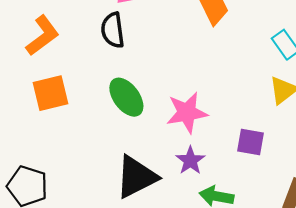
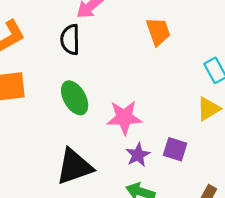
purple star: (190, 161) -> (138, 155), moved

